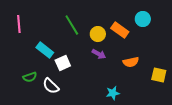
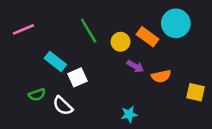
cyan circle: (143, 19) -> (176, 23), size x1.5
pink line: (19, 24) -> (23, 29), turned 72
purple arrow: (99, 54) -> (135, 66), moved
cyan star: (113, 93) -> (129, 114), moved

